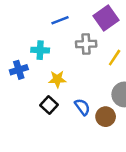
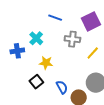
blue line: (60, 20) -> (55, 18), turned 32
cyan cross: (40, 50) -> (36, 38), turned 32

